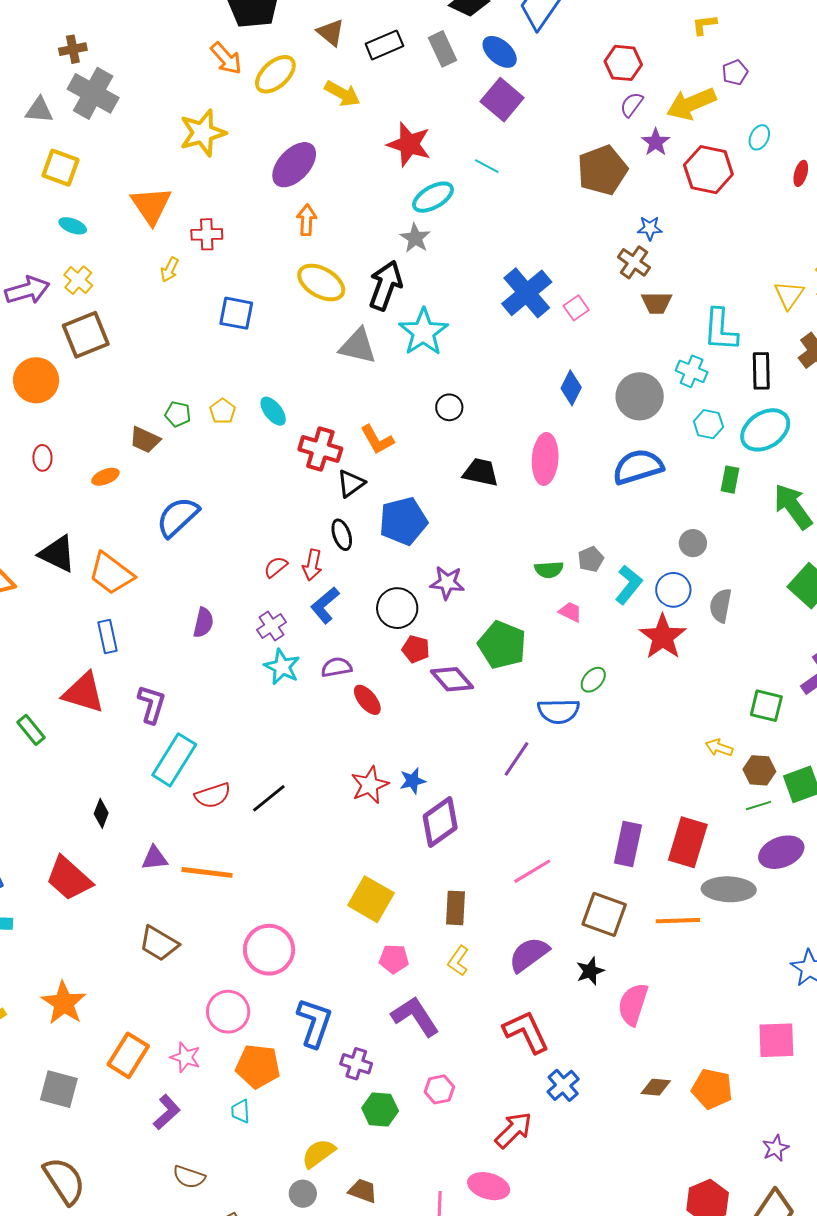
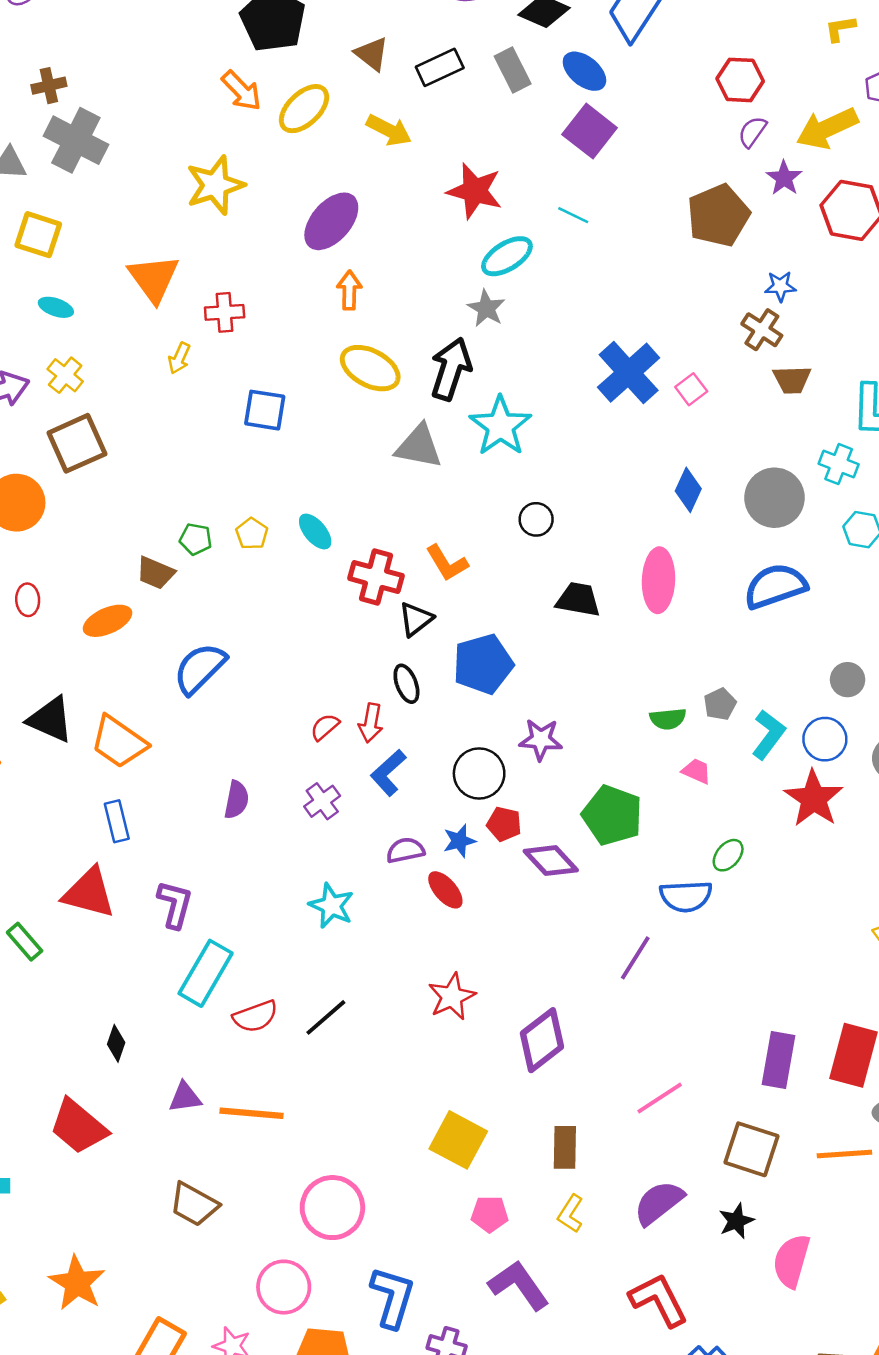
orange ellipse: (105, 477) -> (108, 621), size x1.4
cyan star: (282, 667) -> (331, 906), moved
blue star: (413, 781) -> (459, 841), moved

